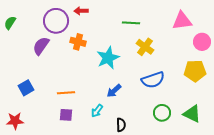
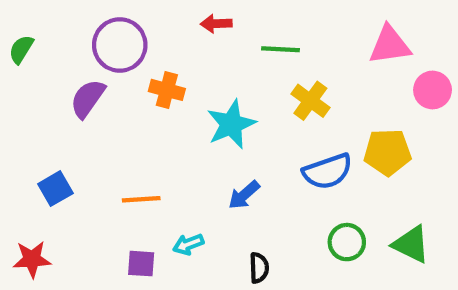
red arrow: (81, 11) -> (216, 24), moved
yellow pentagon: (195, 71) -> (388, 152), moved
cyan arrow: (97, 111) -> (188, 244), moved, turned 32
purple square: (66, 115) -> (141, 264), moved

